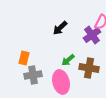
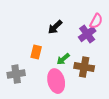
orange rectangle: (24, 58) -> (36, 52), moved
gray cross: (33, 75) -> (16, 74), moved

